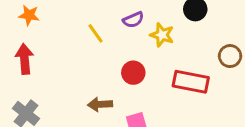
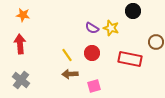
purple semicircle: (133, 20) -> (92, 28), moved, turned 56
yellow line: (96, 33) -> (67, 55), moved

